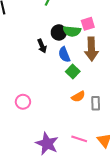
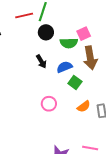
black circle: (59, 32) -> (46, 32), moved
blue semicircle: (64, 55) -> (64, 67), turned 98
pink circle: (23, 102) -> (49, 104), moved

